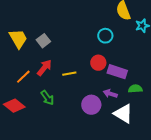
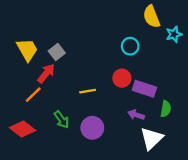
red arrow: (44, 68) -> (46, 73), moved
green semicircle: (135, 89) -> (166, 109), turned 104
purple circle: (91, 105) -> (92, 128), moved
white triangle: (123, 114) -> (151, 138), turned 45

